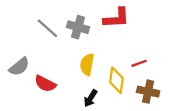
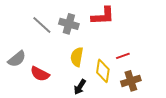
brown cross: (148, 92) -> (131, 81), turned -30

